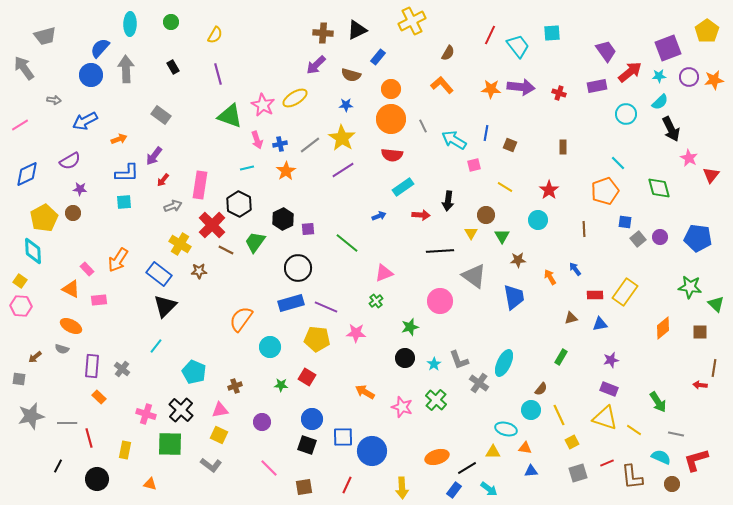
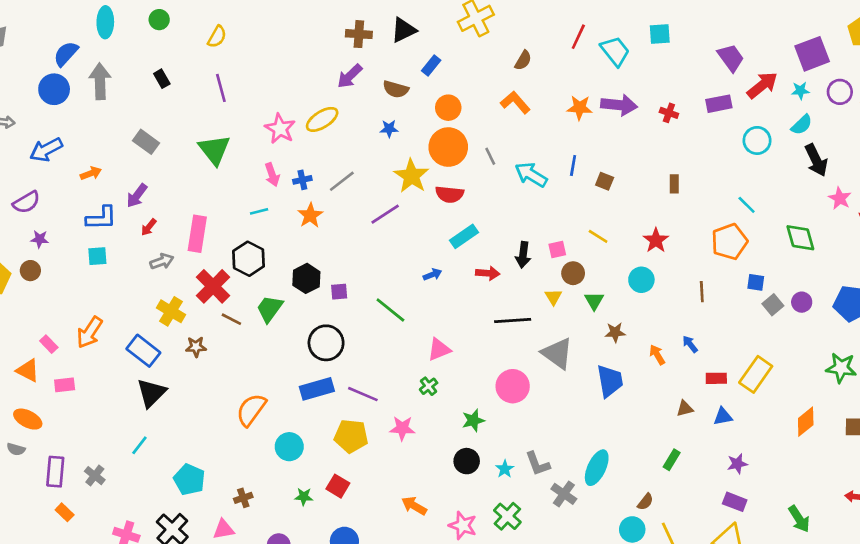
green triangle: (230, 116) -> (214, 150), moved, turned 32
yellow star: (342, 138) -> (411, 176), moved
pink square: (474, 165) -> (557, 250), moved

